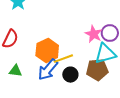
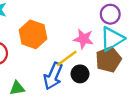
pink star: (94, 34) -> (84, 39), moved
orange hexagon: (47, 51) -> (33, 34), moved

